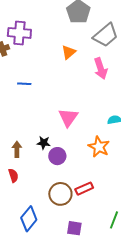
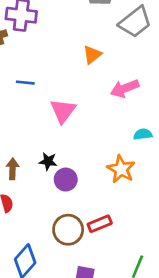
orange triangle: (69, 52) -> (92, 55), moved
pink arrow: (101, 68) -> (125, 88), moved, turned 85
pink triangle: (68, 117) -> (63, 111), moved

